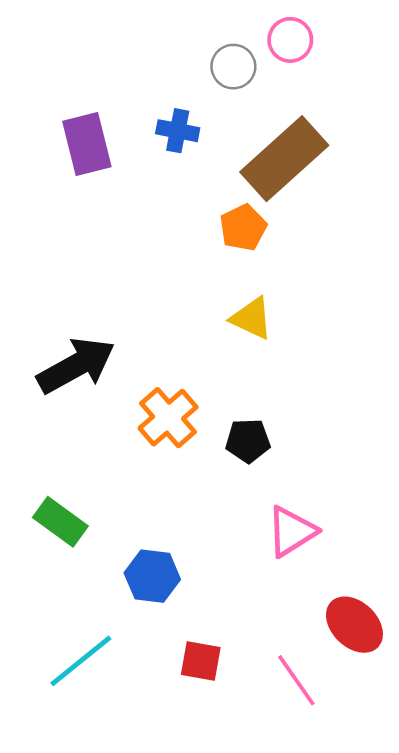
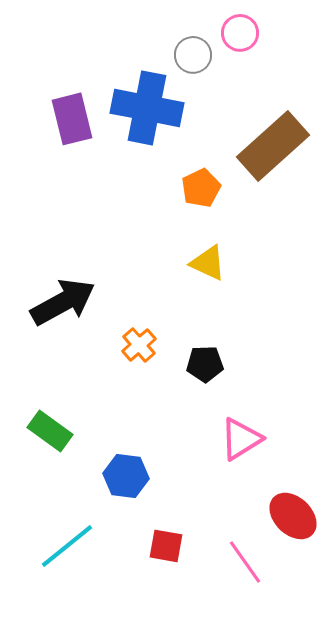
blue cross: (178, 131) -> (147, 108), size x2.0
brown rectangle: (284, 159) -> (273, 146), moved
orange cross: (168, 418) -> (139, 345), size x0.7

